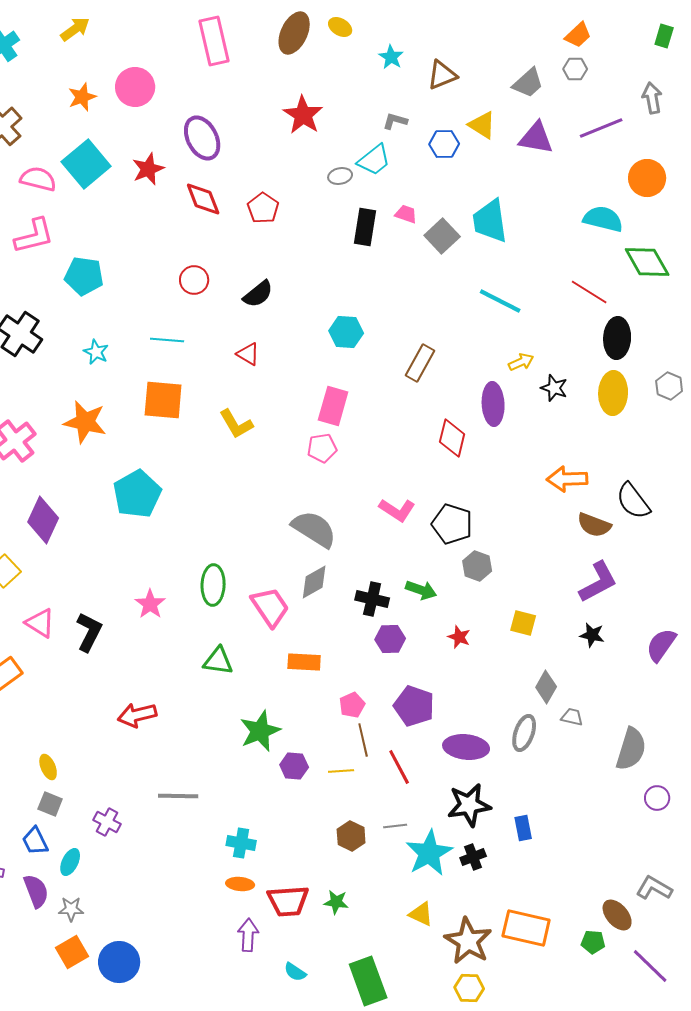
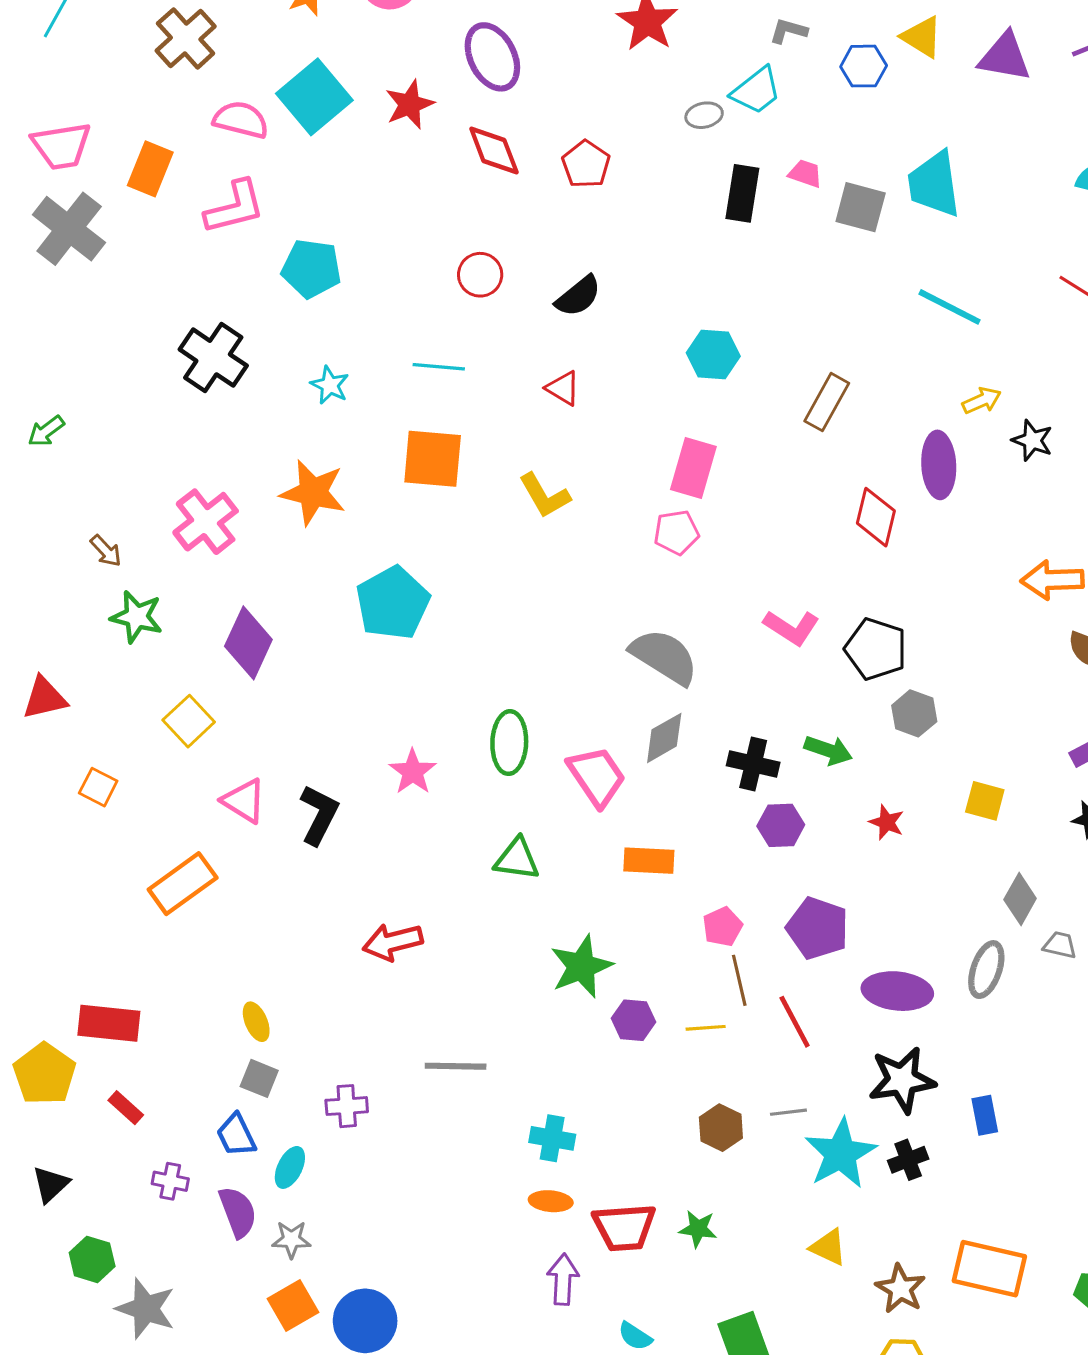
gray square: (442, 236) -> (861, 207), turned -32
purple cross: (107, 822) -> (347, 1106), turned -32
brown star: (468, 941) -> (900, 1289), size x0.7

